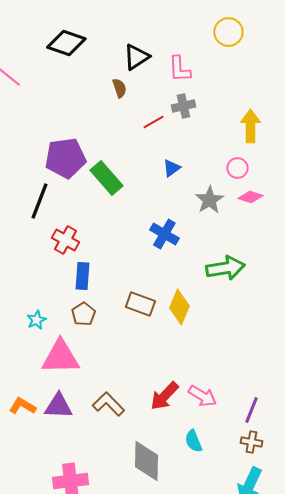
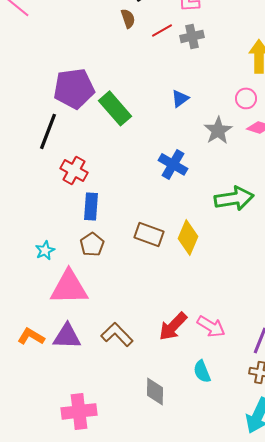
red line: (153, 122) -> (162, 30), moved
gray diamond: (146, 461) -> (155, 391), size x0.7

